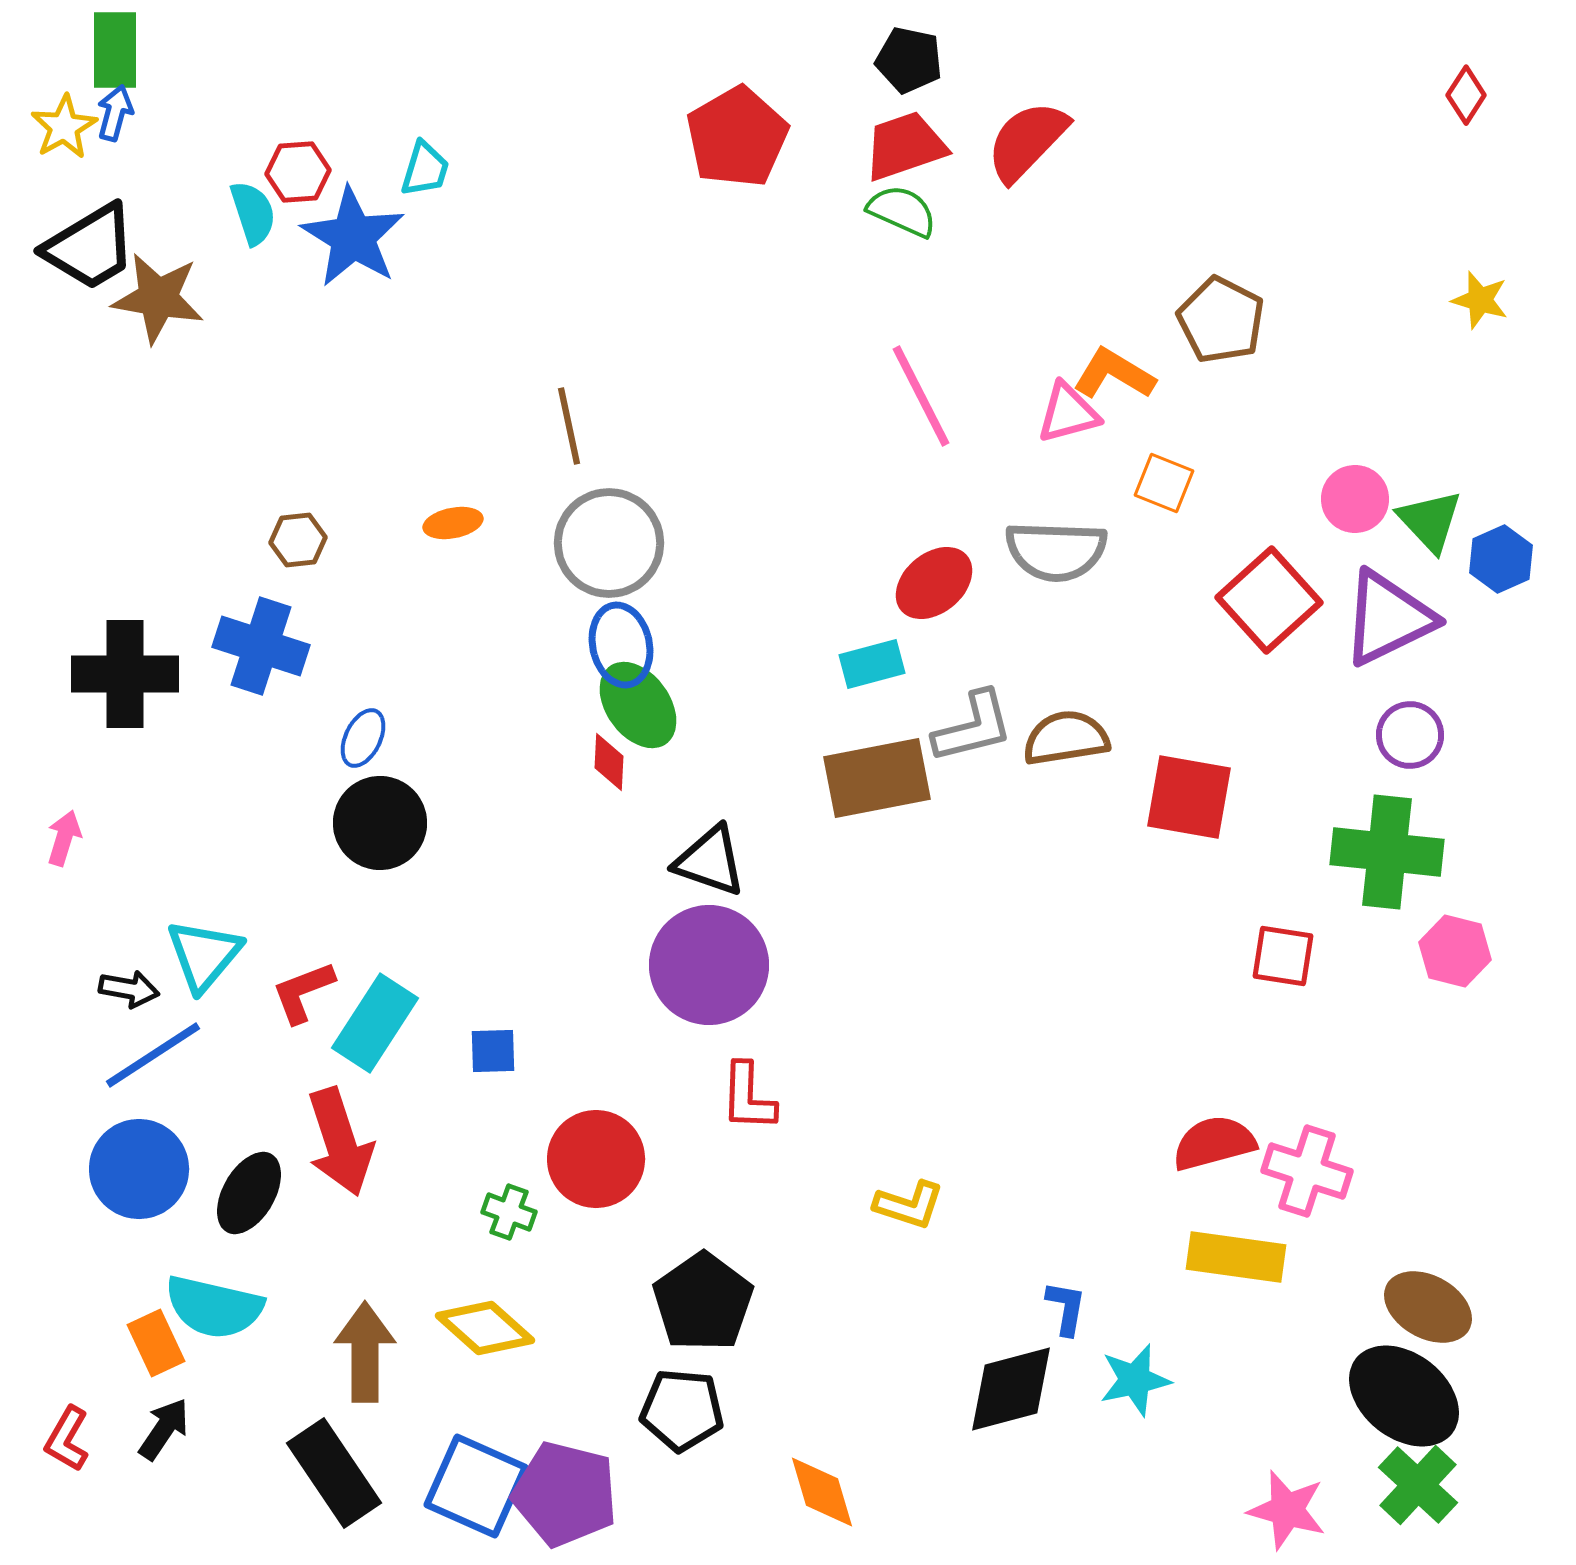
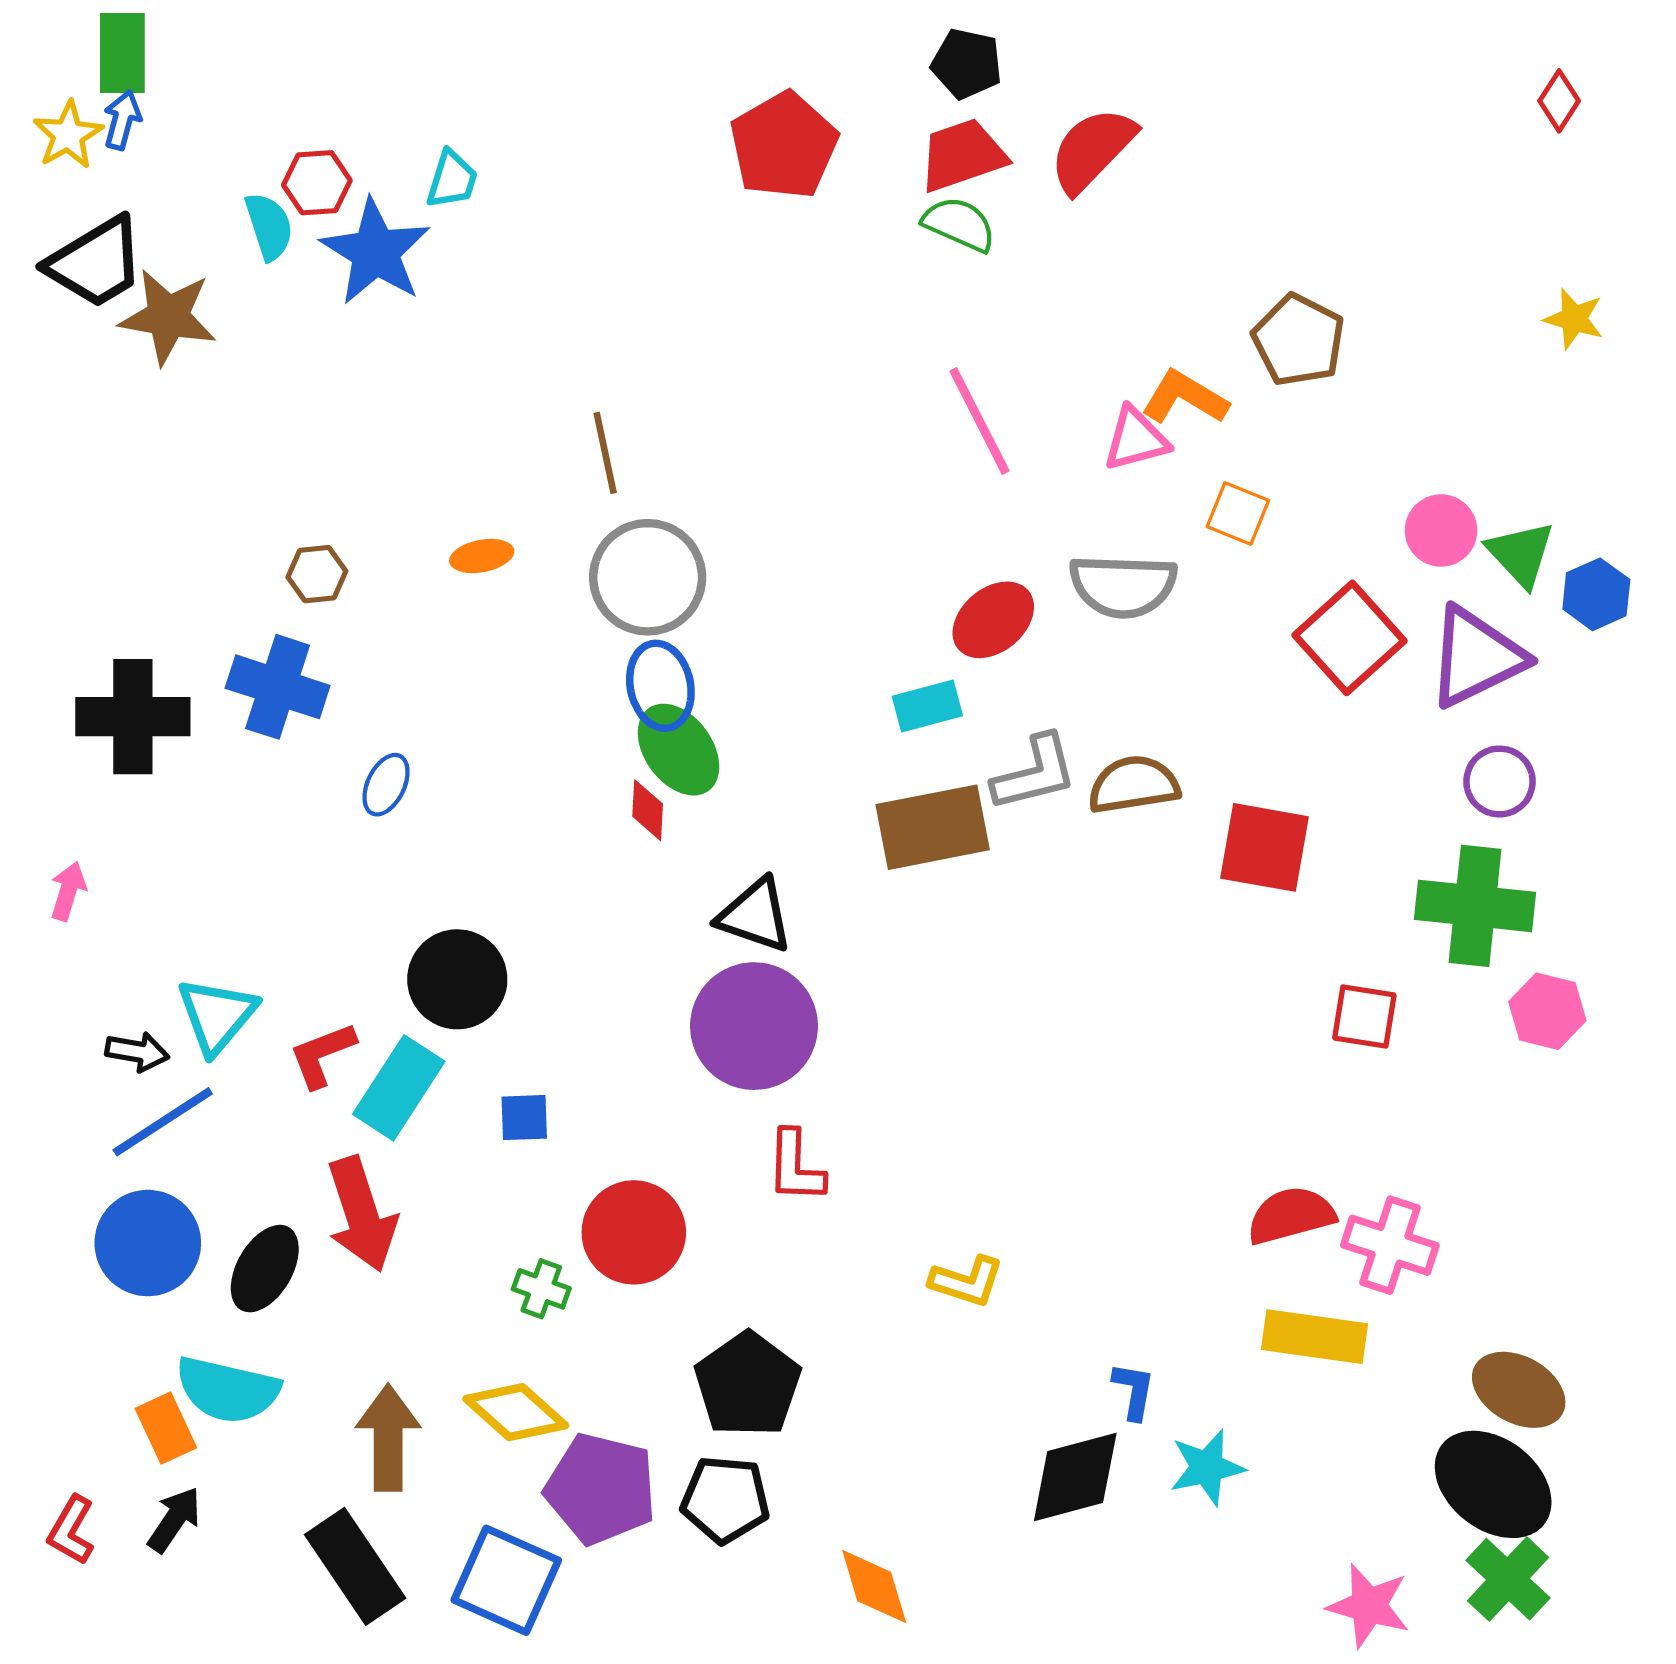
black circle: (380, 823) -> (457, 979), moved
purple pentagon: (565, 1494) -> (601, 1489), moved

